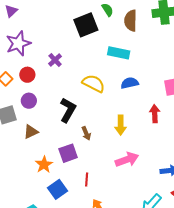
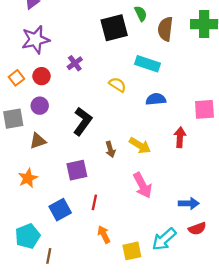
yellow semicircle: (93, 83) -> (117, 85), moved, size x0.7
yellow arrow: (121, 125) -> (140, 145), turned -66
brown arrow: (86, 133) -> (110, 149), moved
pink arrow: (127, 160) -> (142, 185), turned 75
orange star: (44, 165) -> (28, 178), moved

